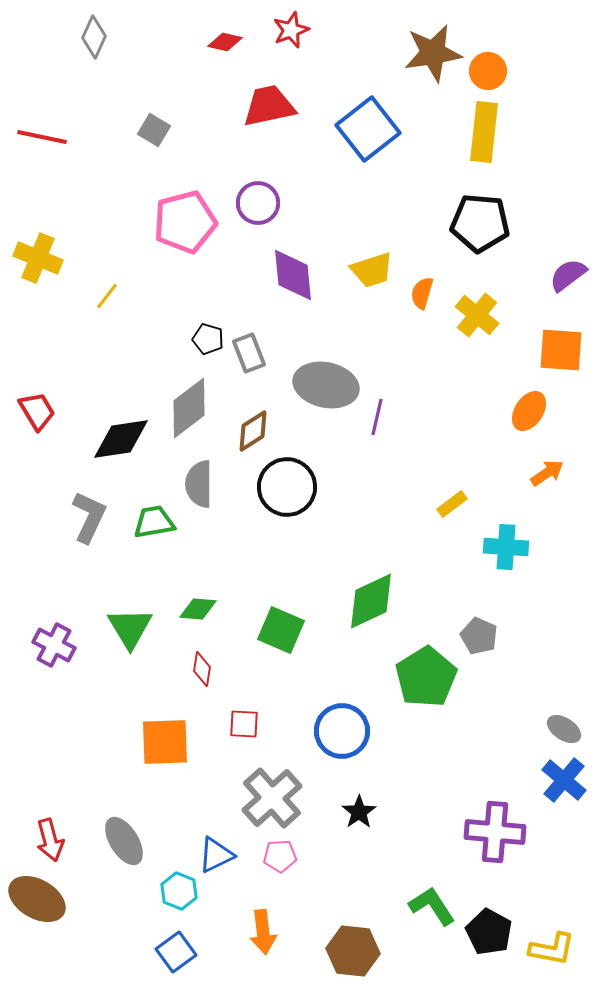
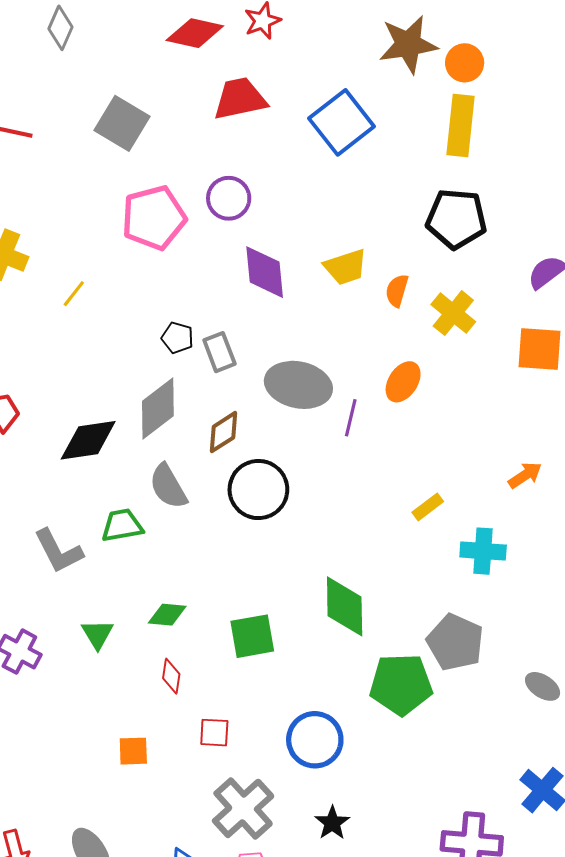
red diamond: (225, 42) -> (195, 33), size x1.6
gray square: (154, 130) -> (122, 123), size x1.6
orange ellipse: (529, 411) -> (403, 382), moved
gray semicircle: (199, 484) -> (168, 486), turned -30
gray L-shape: (89, 517) -> (58, 551), moved, turned 128
green diamond: (371, 601) -> (345, 606), turned -66
green triangle: (130, 628) -> (97, 634), size x0.7
green square: (281, 630) -> (252, 636), turned -33
gray pentagon: (479, 636) -> (455, 642), size x1.5
green pentagon: (426, 677) -> (401, 684), turned 30
gray ellipse: (564, 729) -> (543, 686), moved
orange square: (165, 742) -> (133, 751), size x0.6

